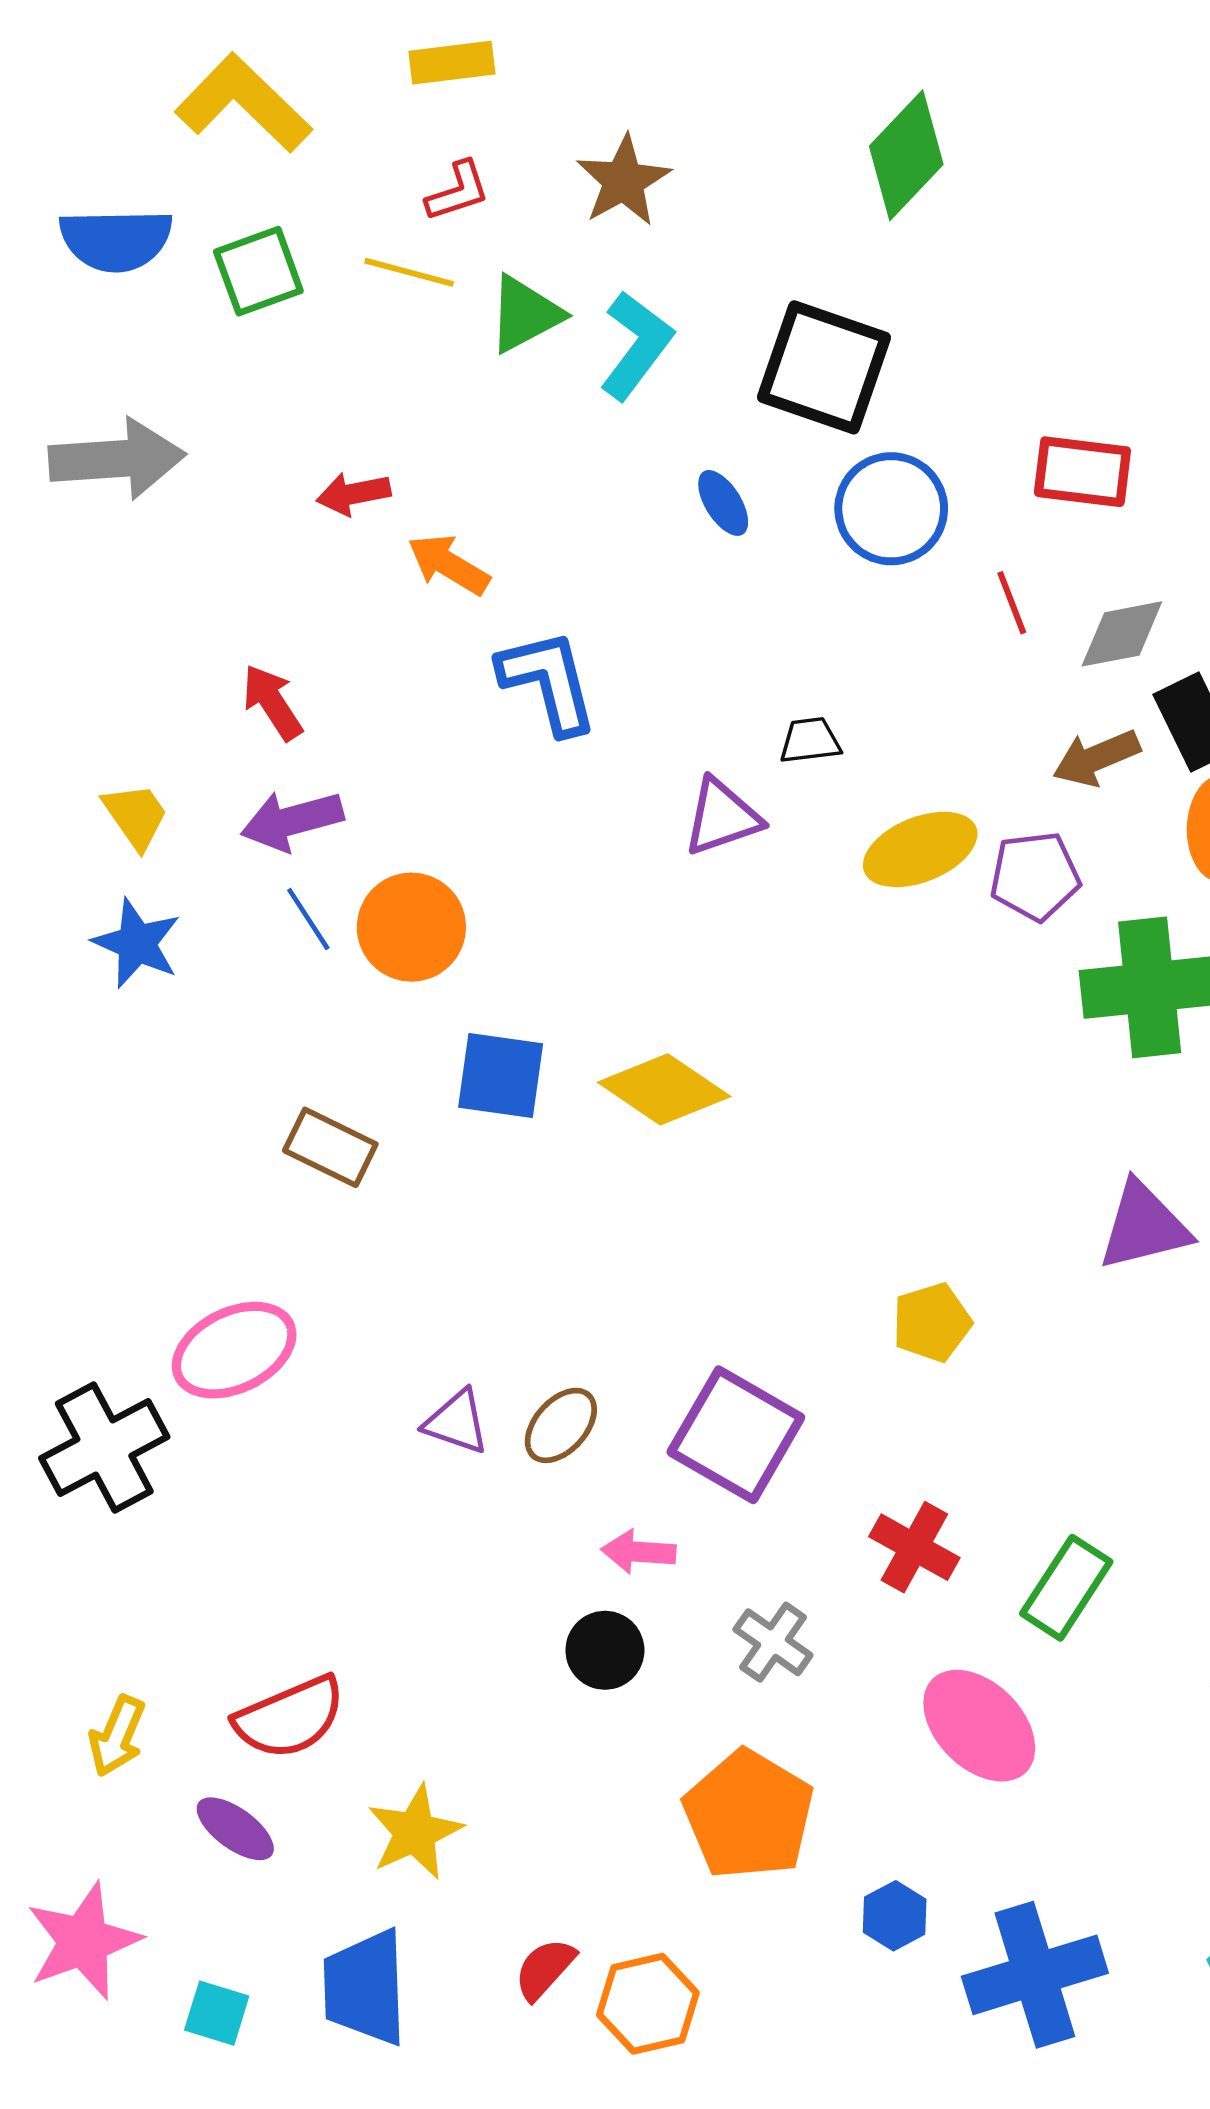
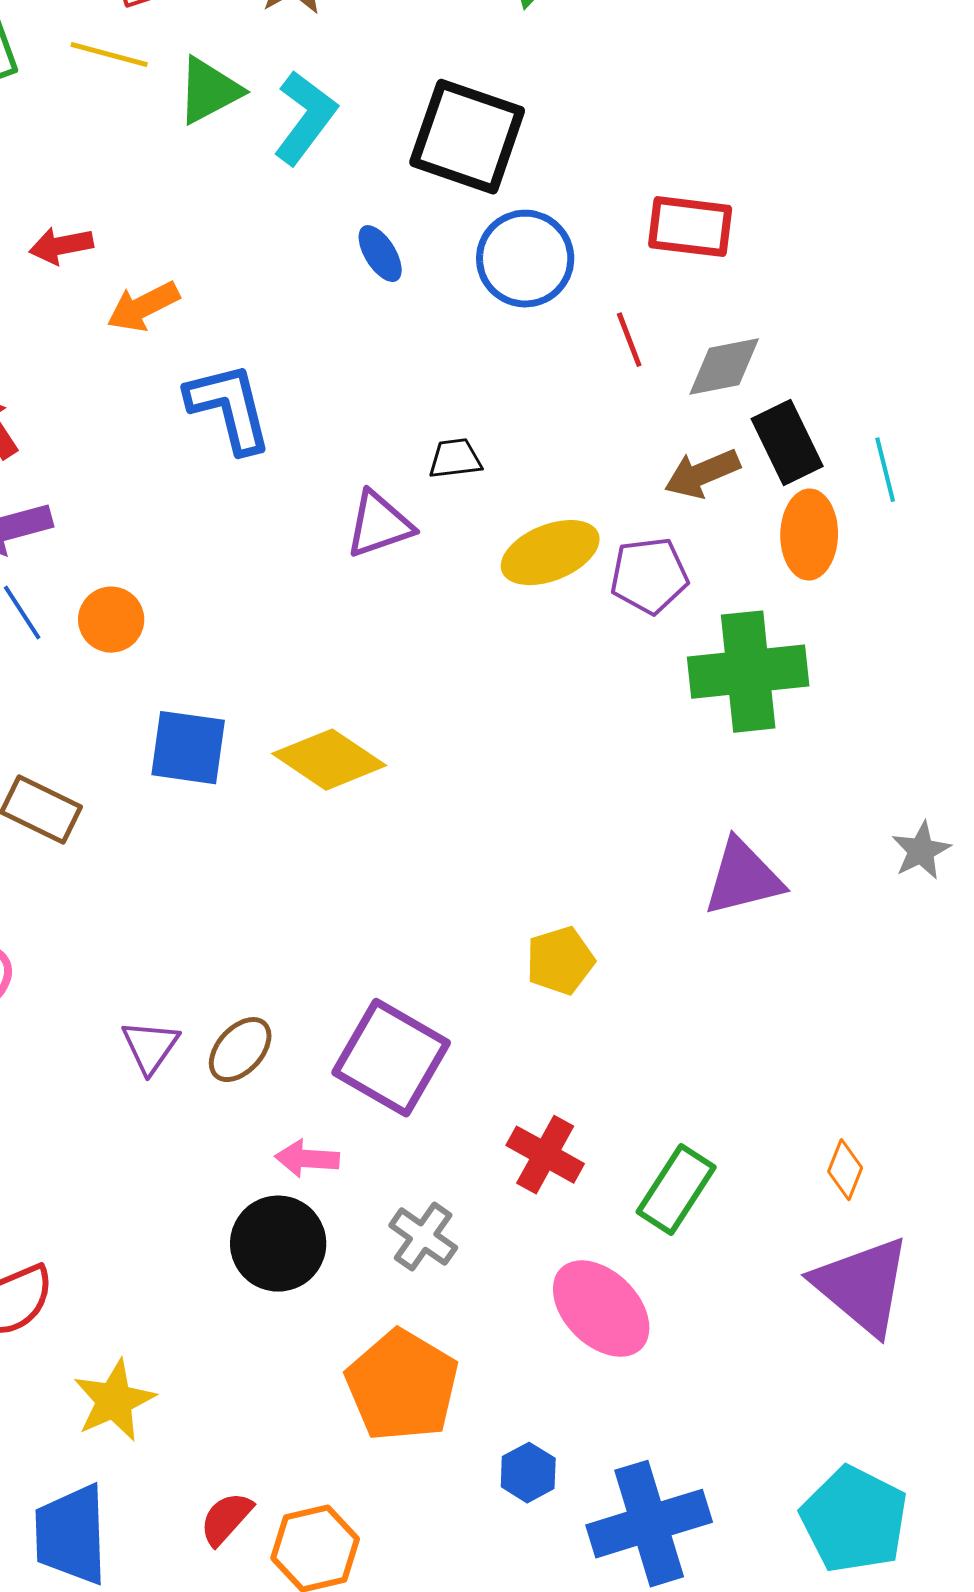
orange arrow: (448, 564) -> (143, 307), turned -58
orange circle: (411, 927) -> (111, 620), size x0.7
purple triangle: (457, 1422) -> (150, 1047), turned 46
black circle: (605, 1650) -> (278, 1244), size x1.4

